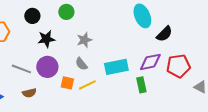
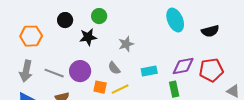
black semicircle: (164, 34) -> (210, 31), moved, turned 30
black star: (46, 39) -> (88, 37), moved
gray star: (84, 40) -> (126, 44), moved
cyan rectangle: (116, 67) -> (149, 71), size x0.7

